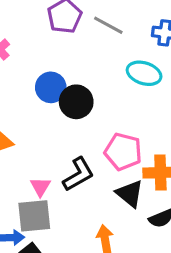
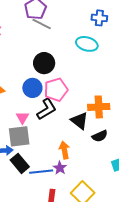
gray line: (108, 25) -> (42, 24), moved
blue circle: (51, 87) -> (32, 88), moved
pink pentagon: (123, 152) -> (56, 90), moved, turned -30

